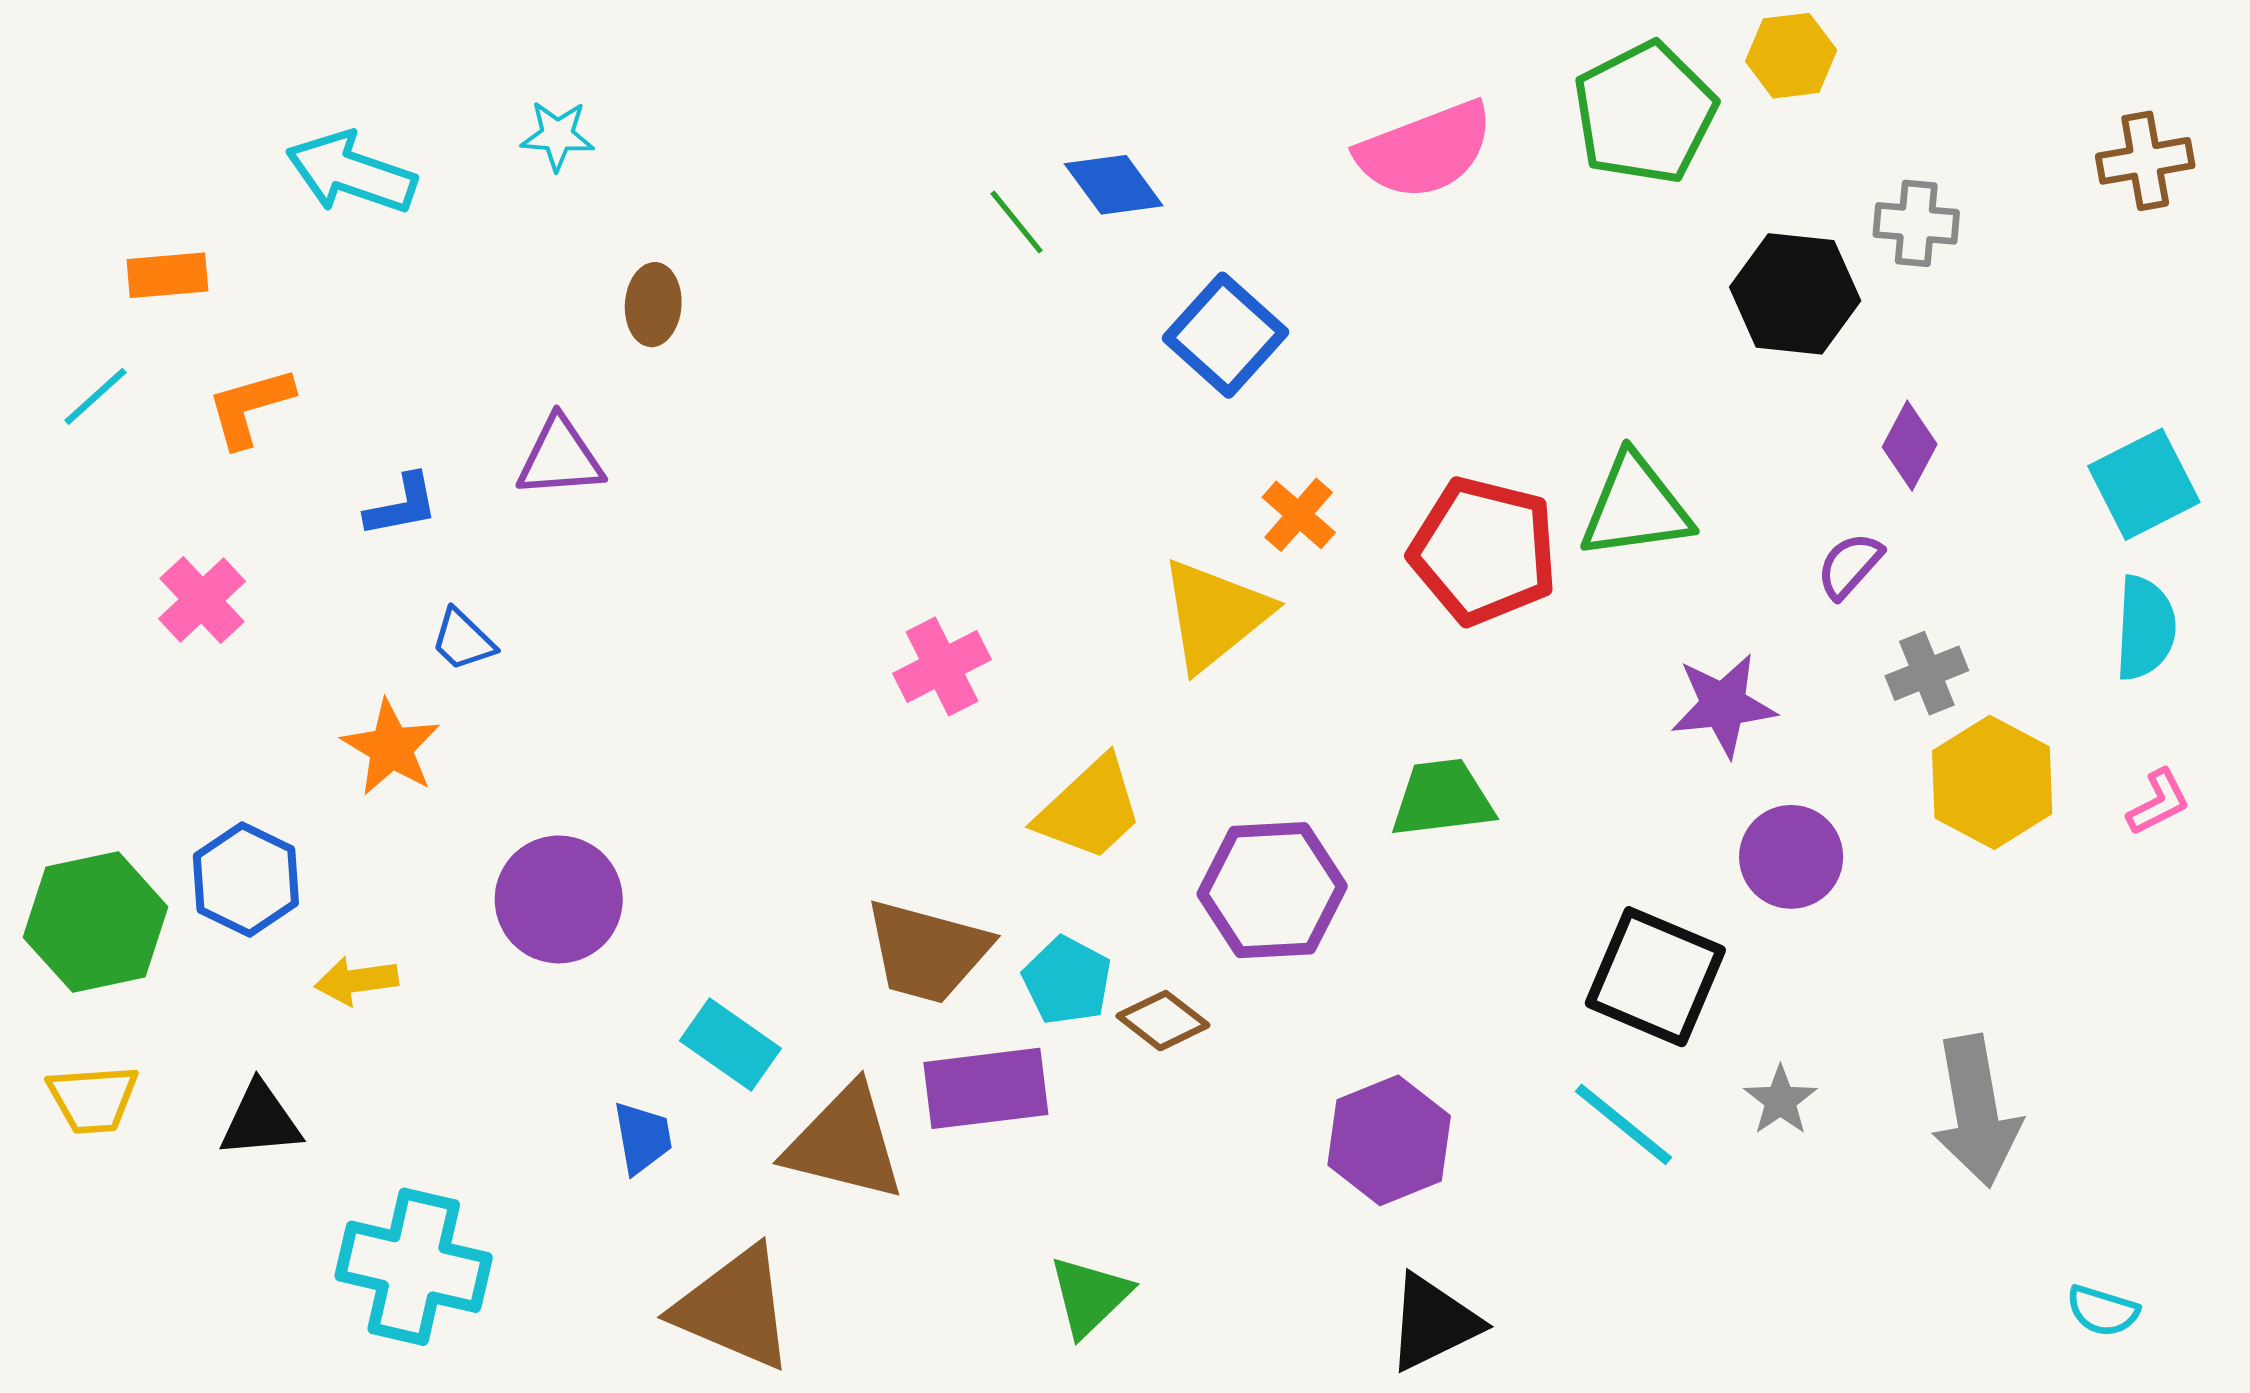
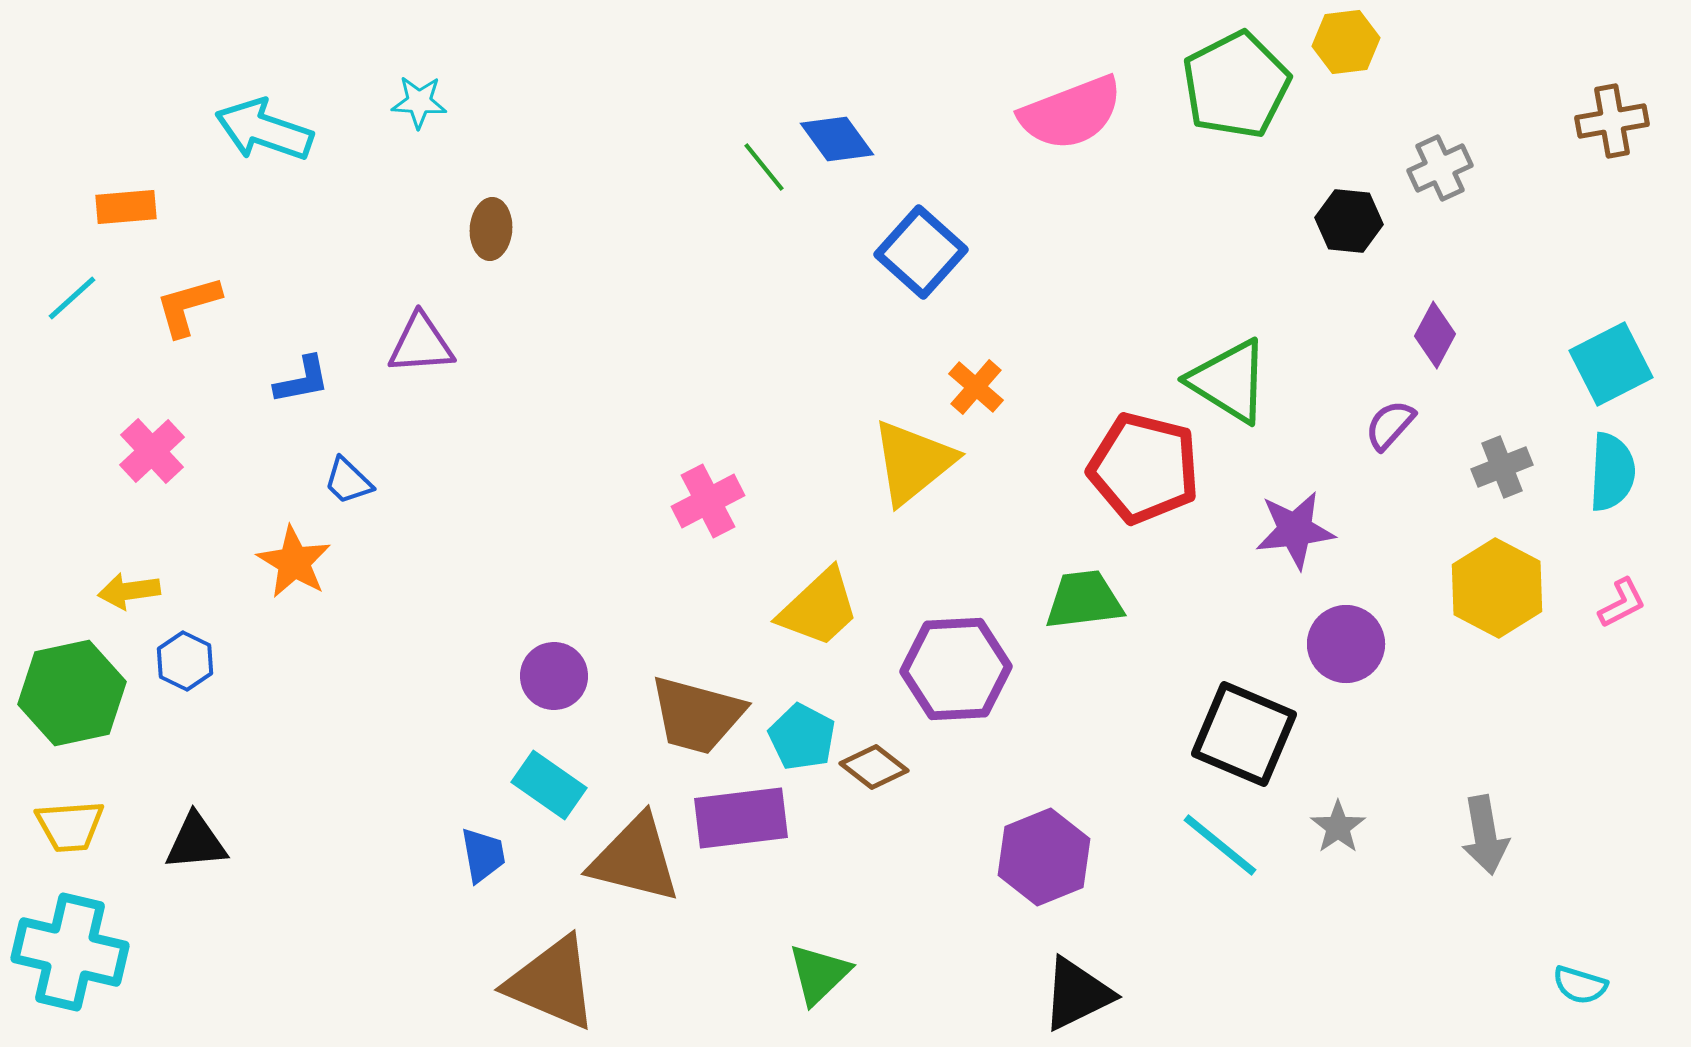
gray cross: (1916, 223) -> (1440, 168), turned -30
black hexagon: (1795, 294) -> (1349, 221), size x0.7
green triangle: (1635, 507) -> (1229, 381), turned 40
red pentagon: (1484, 551) -> (1144, 468), moved
gray cross: (1927, 673) -> (1502, 467), moved
blue hexagon: (246, 879) -> (185, 661), size x0.7
purple circle: (559, 899) -> (554, 676), moved, size x0.7
yellow arrow: (356, 981) -> (129, 591), moved
gray arrow: (1976, 1111) -> (1485, 835), size x0.7
cyan cross: (414, 1267) -> (70, 952), moved

